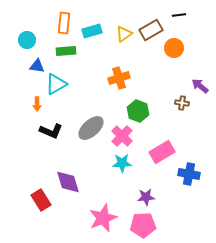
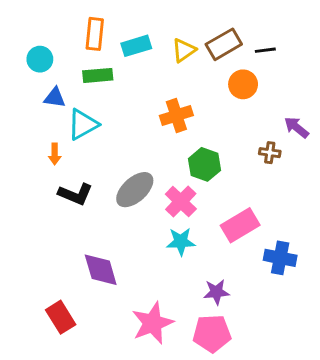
black line: (179, 15) -> (265, 50), moved
orange circle: (174, 48) -> (243, 84), moved
red rectangle: (41, 200) -> (61, 317), moved

